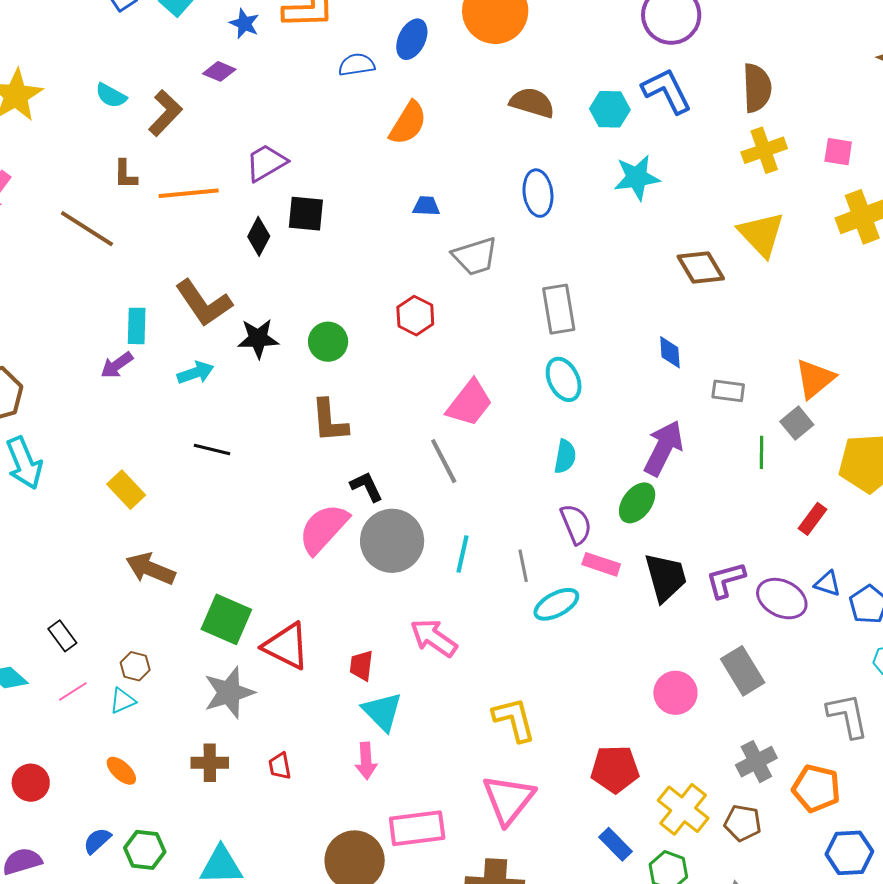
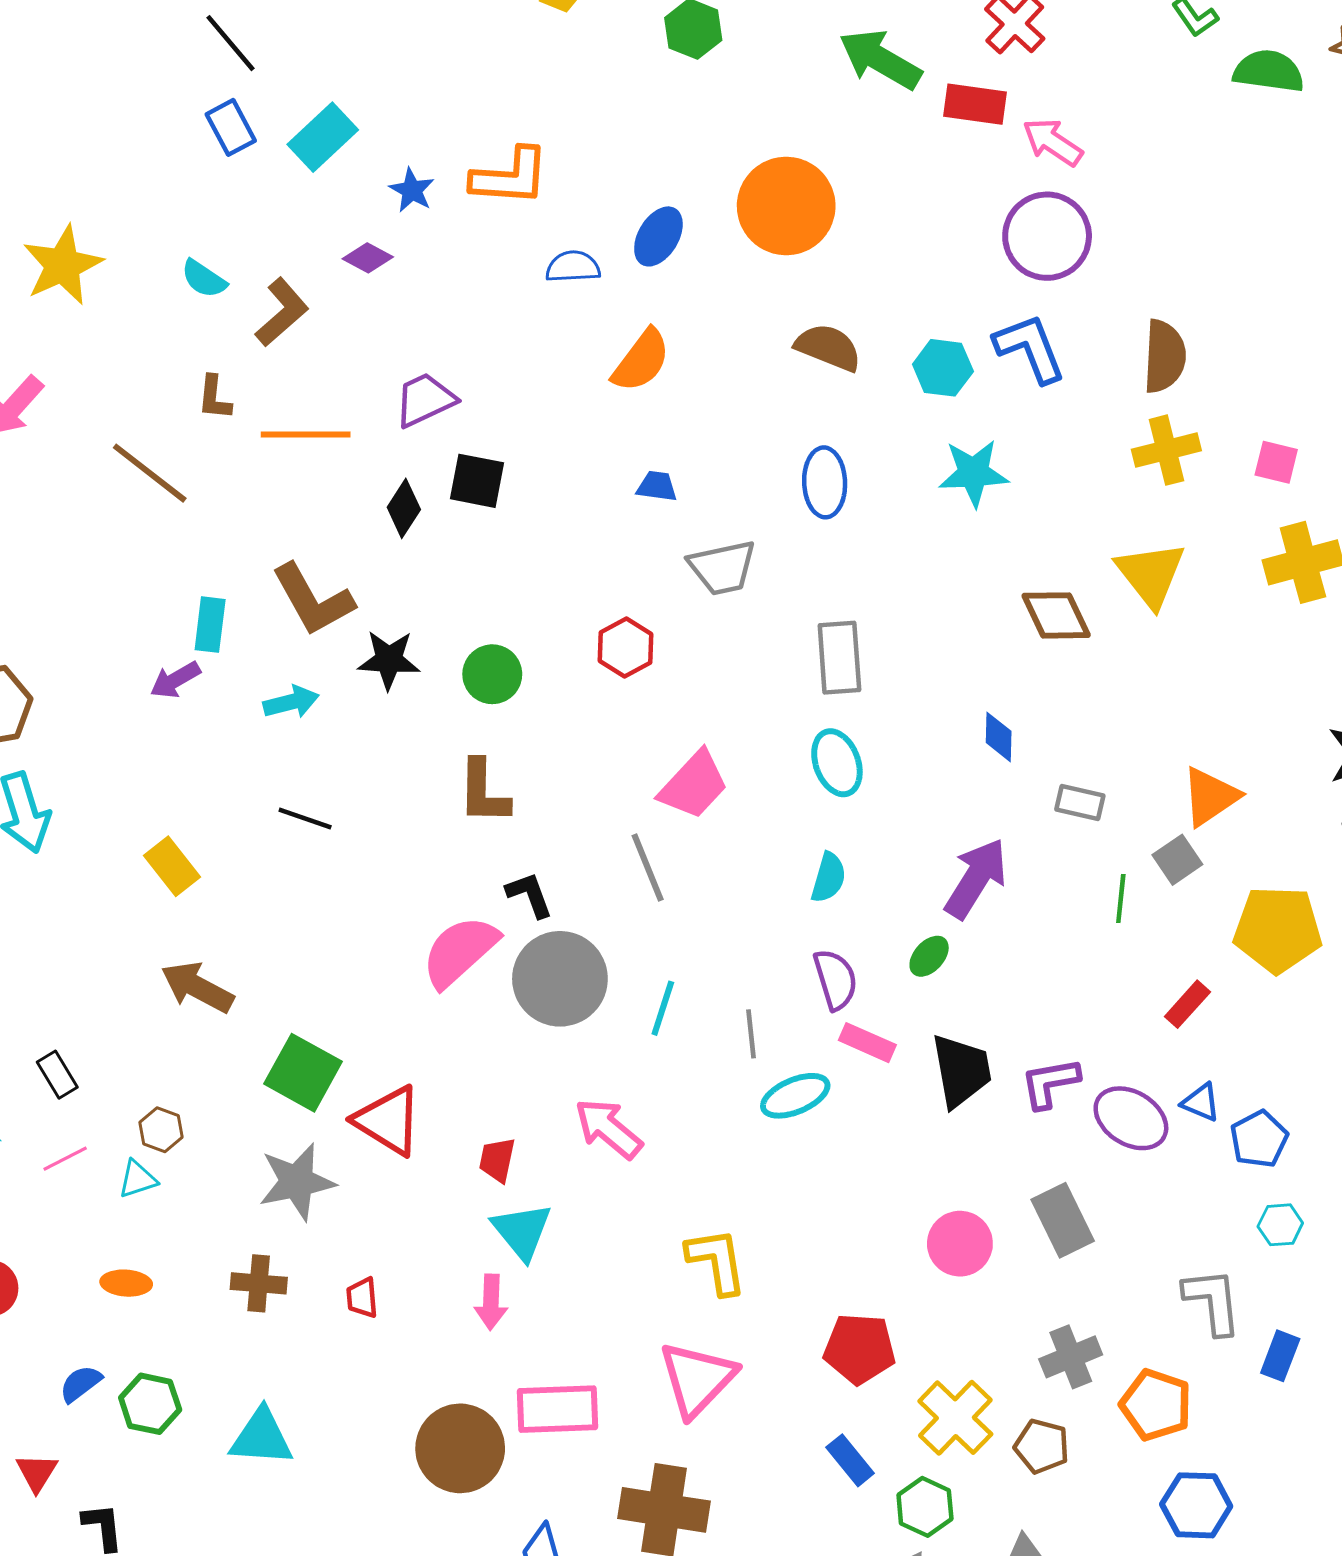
green ellipse: (637, 503) -> (929, 956), size x0.7
orange ellipse: (121, 771) -> (126, 1283), turned -44

